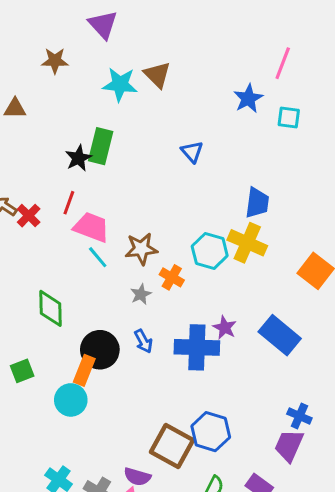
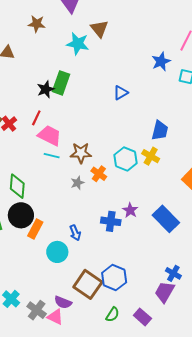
brown triangle: (157, 75) -> (99, 29), moved
blue triangle: (192, 152) -> (121, 93), turned 35
yellow cross: (247, 243) -> (151, 156), size x0.7
cyan line: (98, 257) -> (52, 156), turned -42
blue arrow: (143, 341) -> (75, 233), moved
blue cross: (197, 347) -> (111, 221), size x0.7
black circle: (100, 350) -> (21, 215), moved
cyan circle: (71, 400) -> (57, 252), moved

